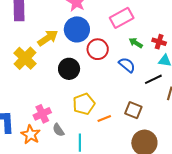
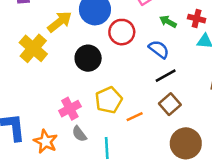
black line: (153, 79) -> (166, 76), moved
brown square: (133, 110) -> (170, 104), turned 30
pink cross: (42, 114) -> (70, 109), moved

